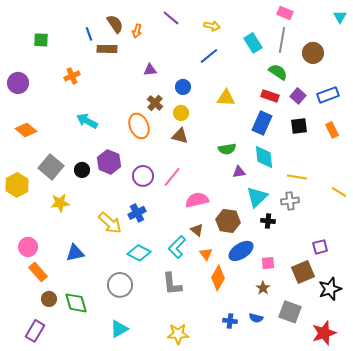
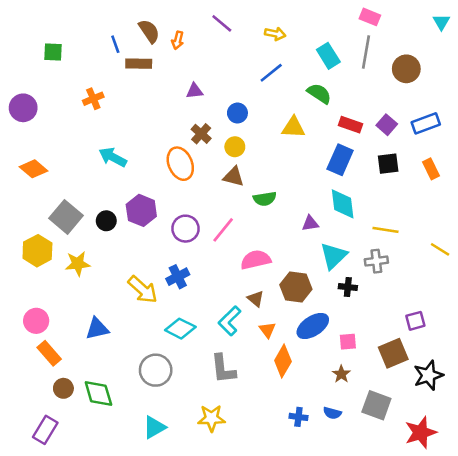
green semicircle: (278, 72) -> (319, 94), moved
green semicircle: (227, 149) -> (265, 199), moved
yellow hexagon: (17, 185) -> (37, 251), moved
yellow star: (178, 334) -> (211, 418), moved

